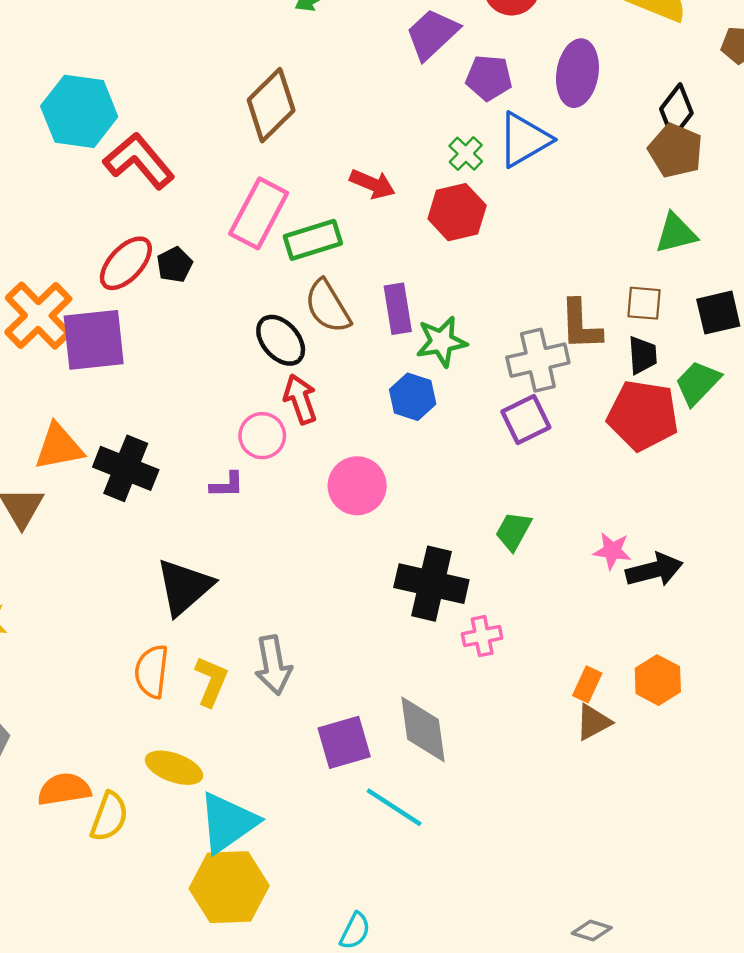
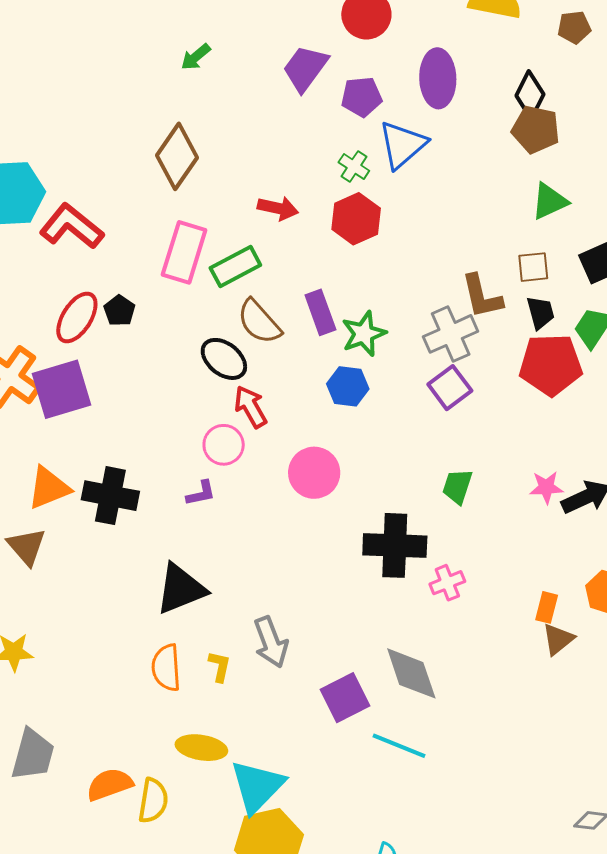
black triangle: (184, 587) -> (181, 589), turned 30
yellow L-shape: (211, 681) -> (220, 666), size x0.7

